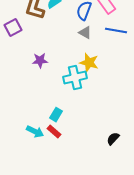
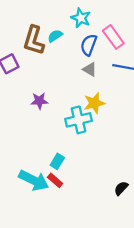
yellow star: (89, 63) -> (94, 103), turned -30
cyan arrow: (35, 132) -> (34, 180), size x1.5

